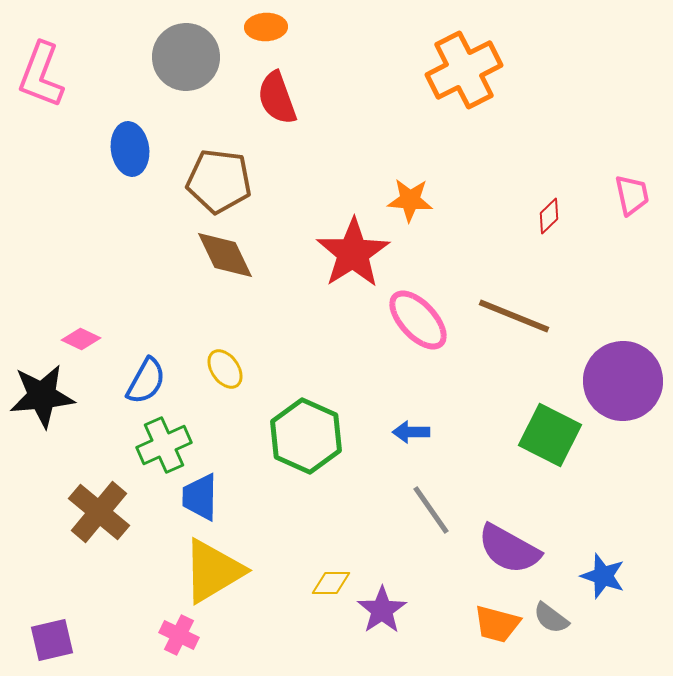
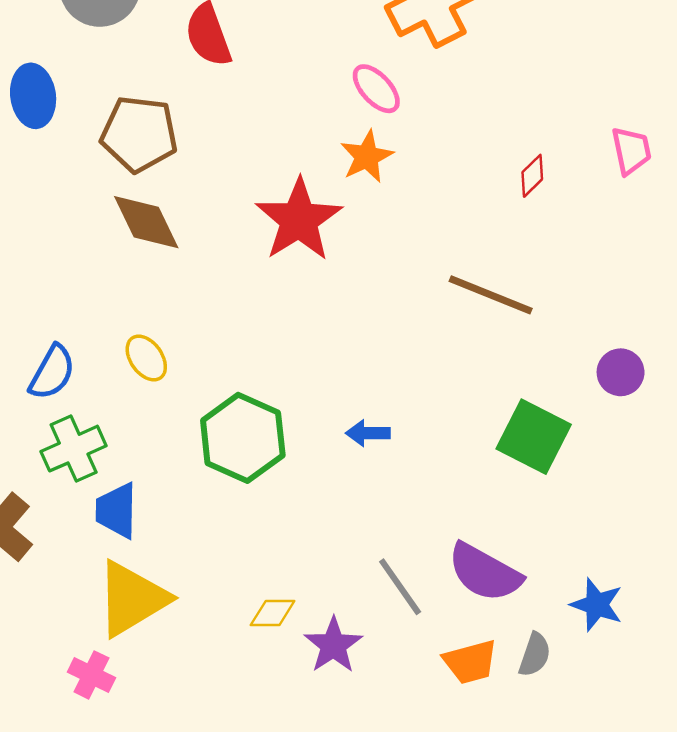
orange star: (410, 200) -> (367, 157), turned -30
pink ellipse: (418, 320) -> (376, 89), moved, size x0.7
purple circle: (623, 381) -> (621, 372), size x0.5
gray line: (431, 510) -> (400, 587), moved
gray semicircle: (551, 618) -> (535, 655), turned -108
orange trapezoid: (497, 624) -> (470, 662), turned -30

